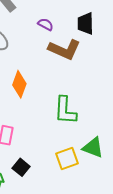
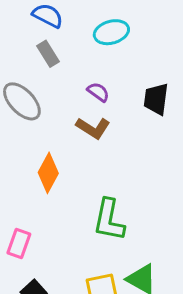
brown L-shape: (64, 49) -> (93, 128), moved, size x0.7

